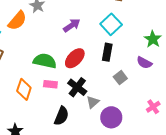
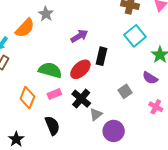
cyan square: (111, 24) -> (135, 36), moved
black rectangle: (107, 52) -> (101, 56), moved
pink rectangle: (50, 84) -> (54, 94), turned -32
pink cross: (153, 107) -> (156, 107), moved, turned -32
black semicircle: (61, 116) -> (52, 126), moved, turned -48

